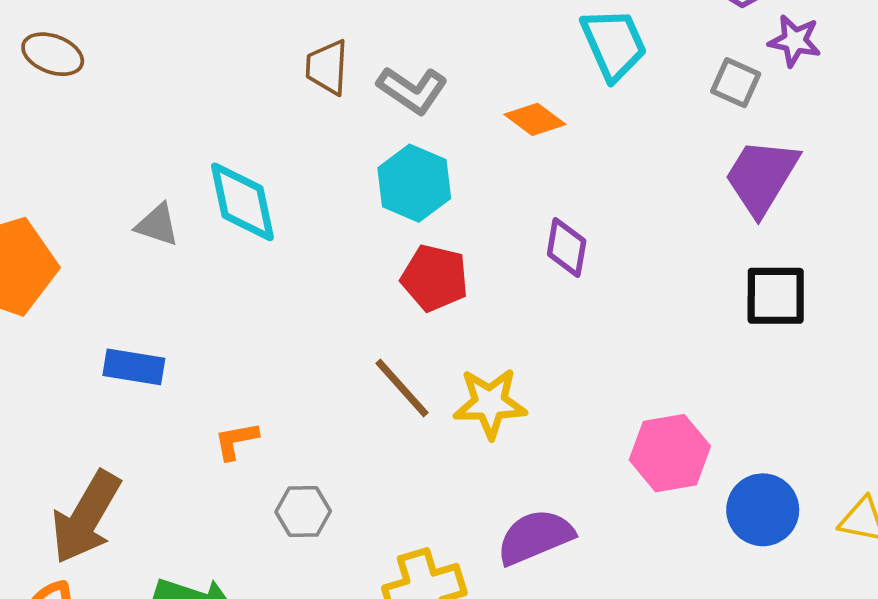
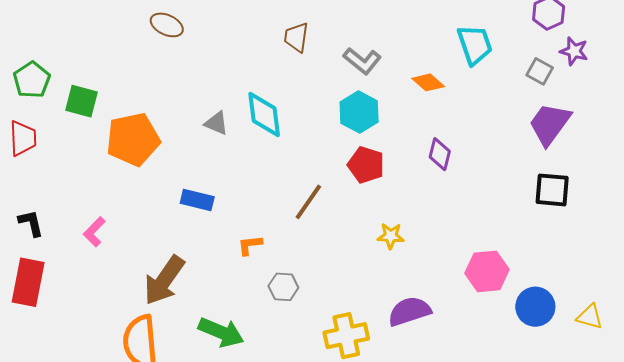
brown trapezoid: (327, 67) -> (296, 37), moved
brown line: (402, 388) -> (308, 202), moved, turned 72
yellow star: (490, 403) -> (391, 236), size x0.7

